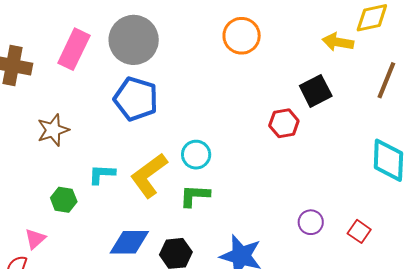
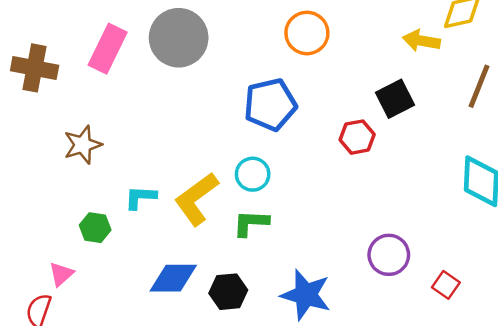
blue pentagon: (136, 99) -> (270, 105), moved, turned -30
purple circle: (311, 222) -> (389, 255), size x1.4
red square: (359, 231) -> (446, 285), moved

